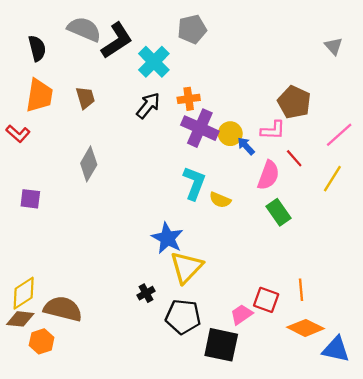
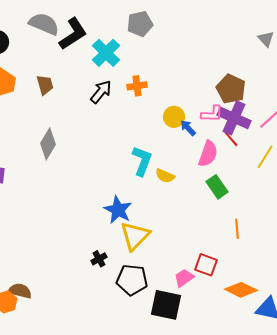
purple cross: (200, 128) -> (234, 118), moved
orange line: (301, 290) -> (237, 229), moved
brown semicircle: (63, 309) -> (20, 291), moved, size x0.7

